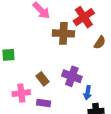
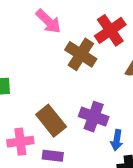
brown cross: (63, 33) -> (81, 54), turned 30
brown rectangle: (43, 79) -> (51, 121), size x1.5

